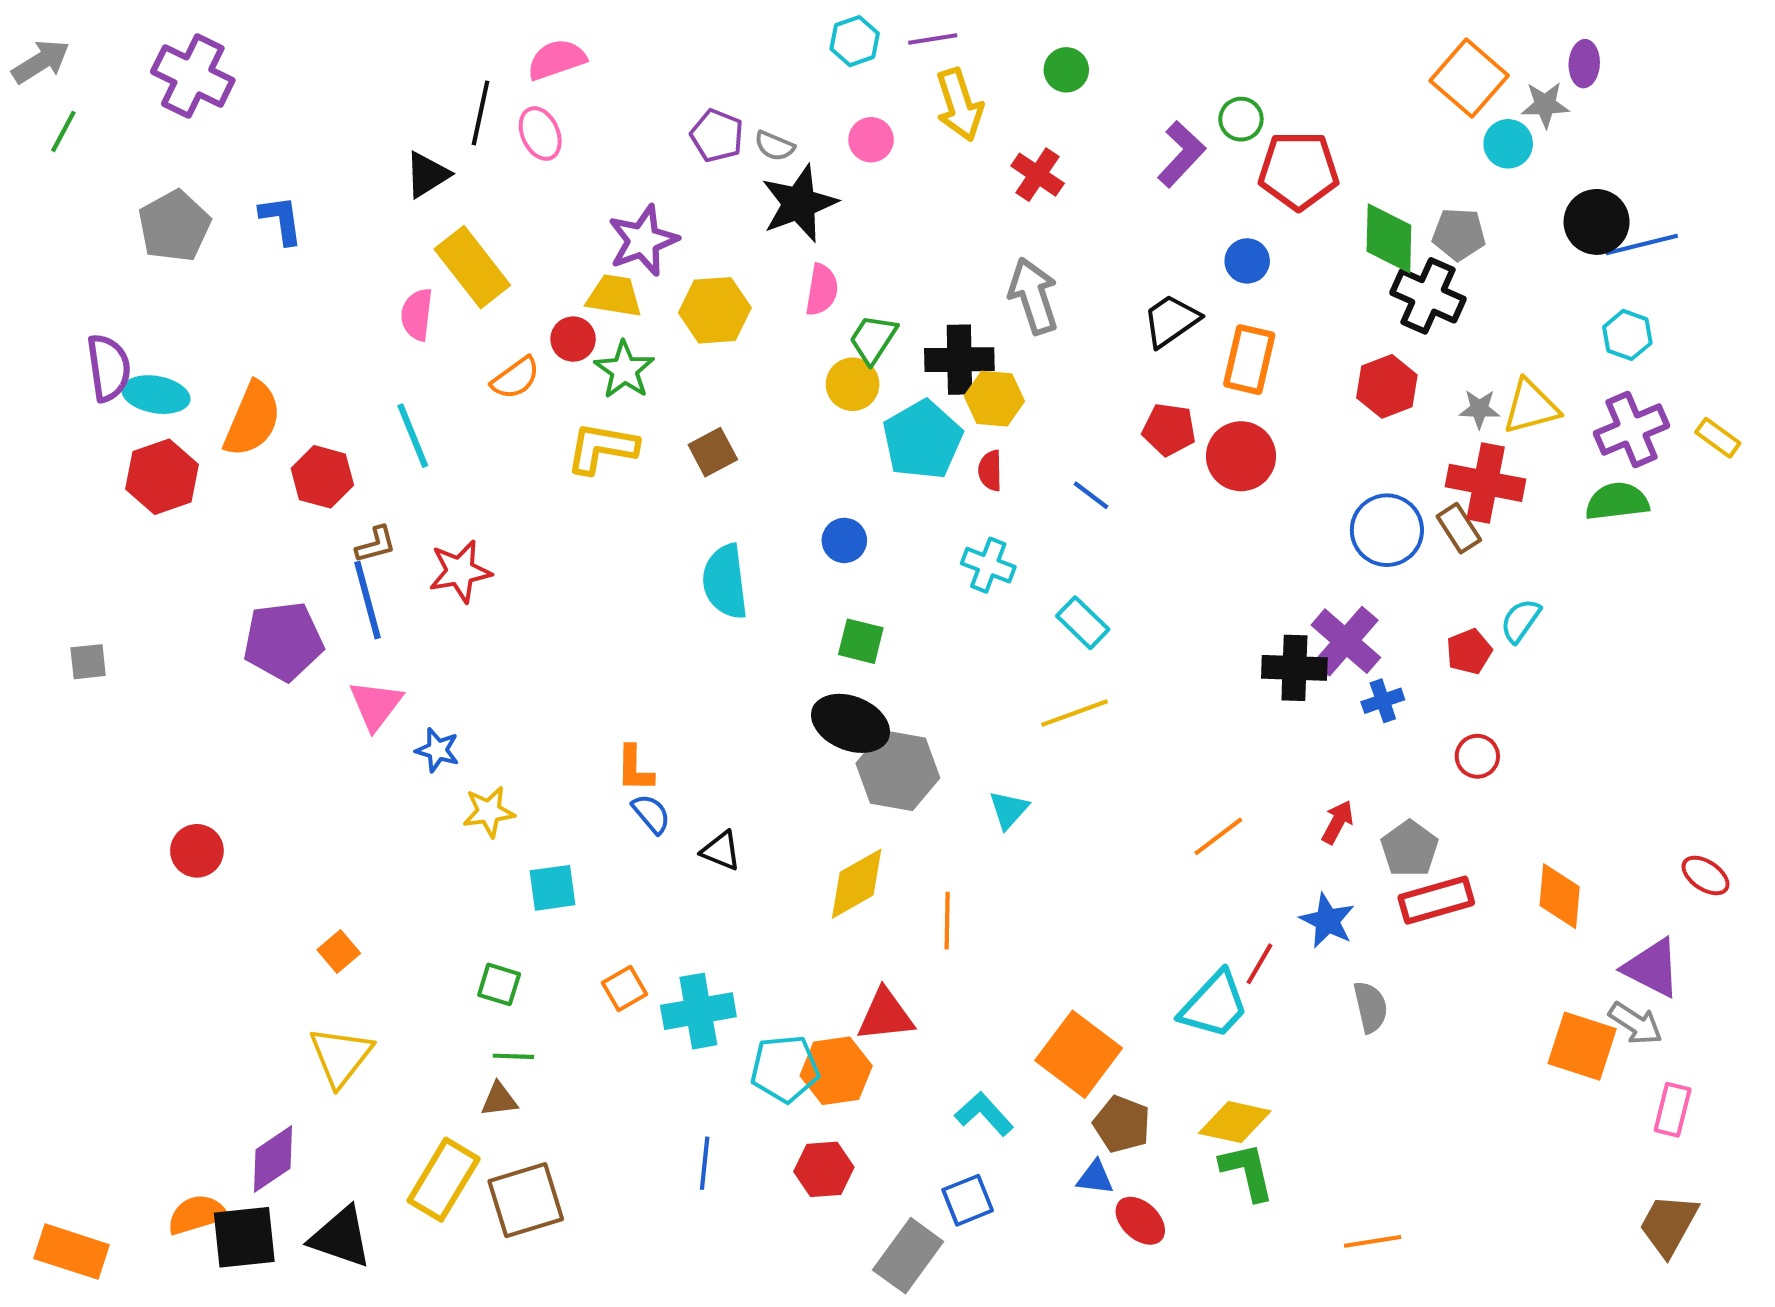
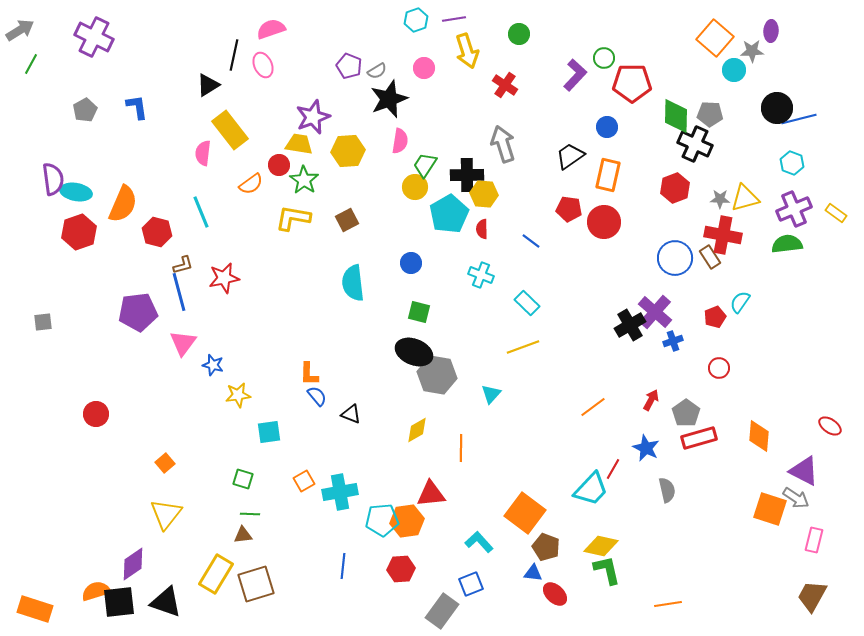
gray semicircle: (774, 146) -> (377, 71), turned -54
gray pentagon: (174, 226) -> (85, 110), size x0.7
black cross: (1294, 668) -> (630, 325), turned -32
yellow diamond: (857, 884) -> (417, 430), size x0.7

